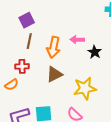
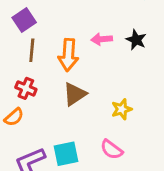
black star: (95, 52) -> (136, 40), moved
red cross: (22, 66) -> (26, 88), turned 32
yellow star: (85, 88) -> (122, 109), size x0.6

